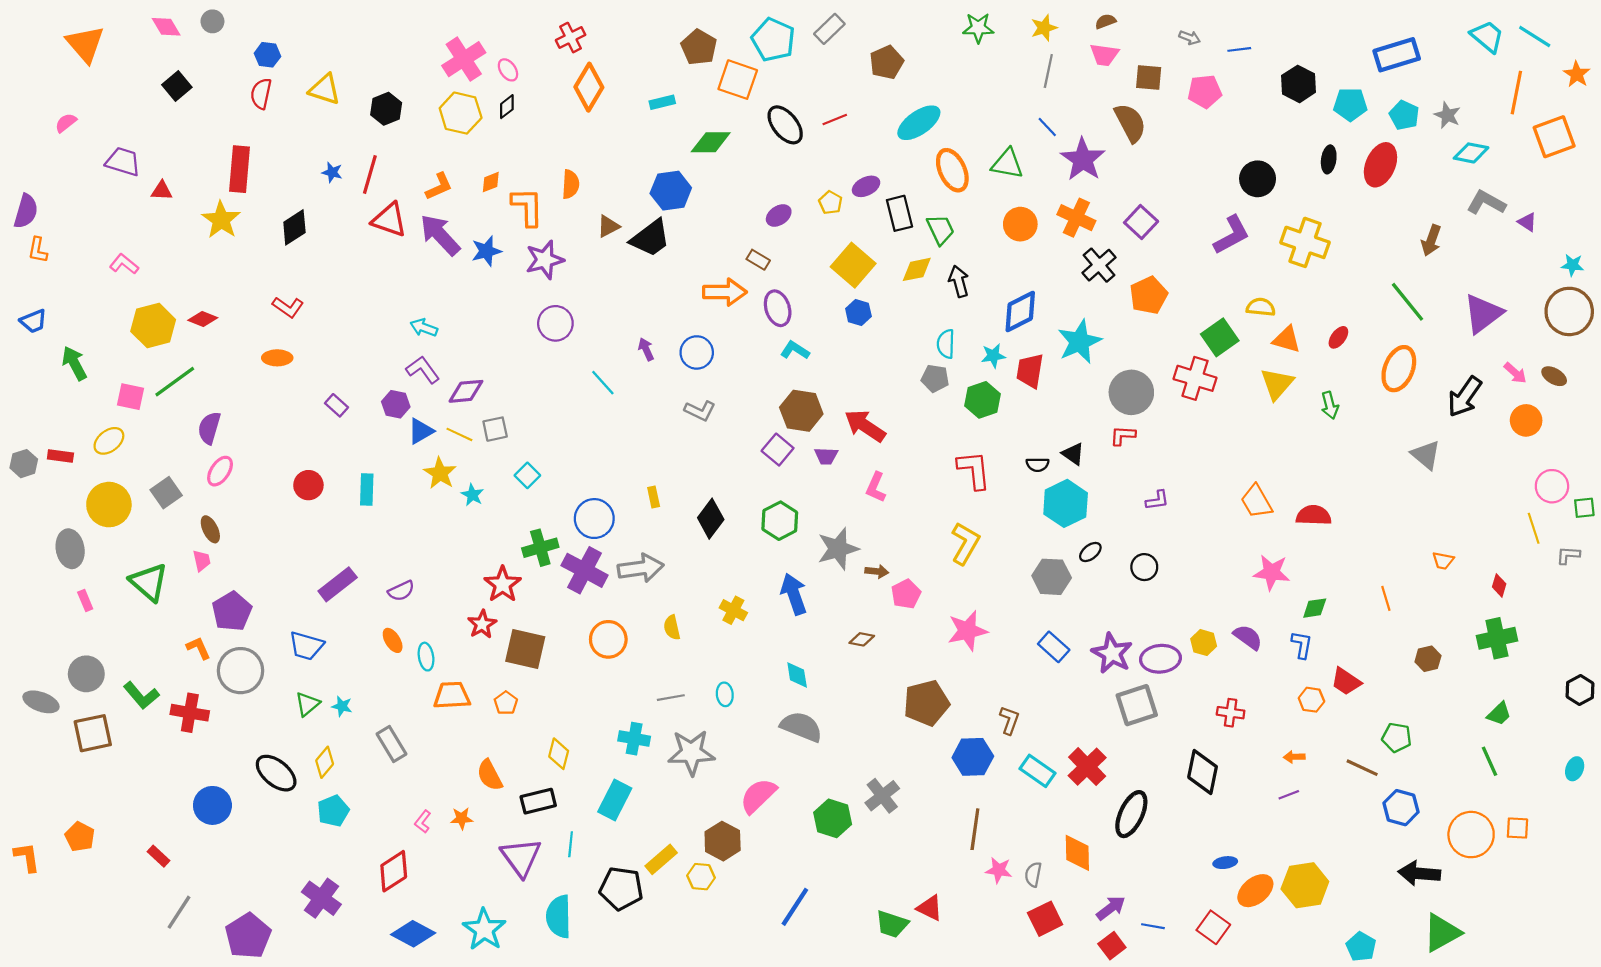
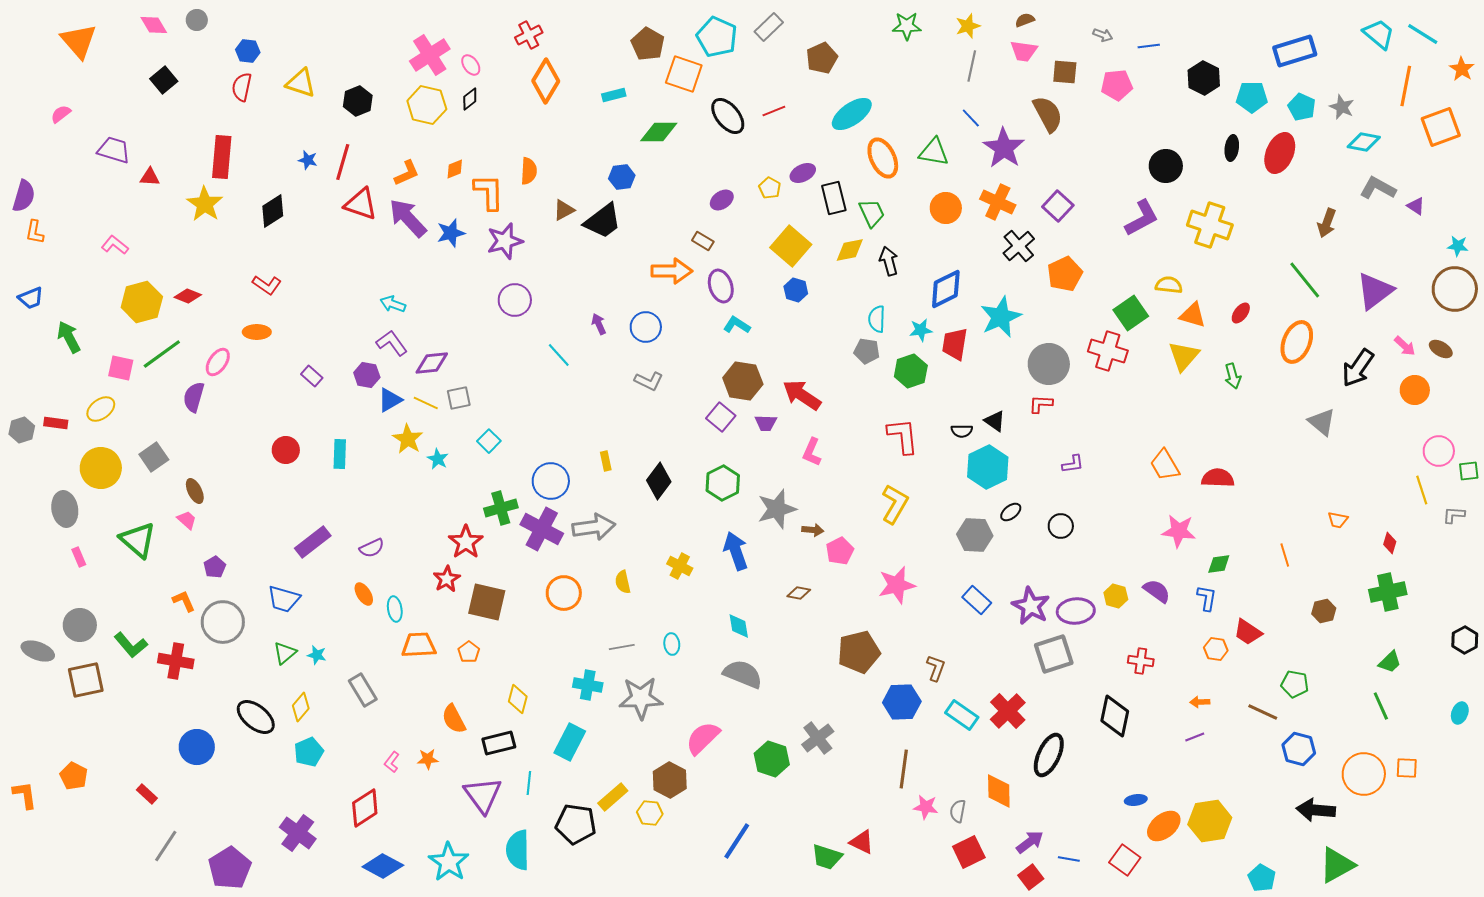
blue hexagon: (671, 191) -> (622, 177), size x0.7
pink ellipse: (220, 471) -> (218, 362), moved
pink trapezoid: (202, 561) -> (187, 520), turned -35
purple pentagon: (232, 611) -> (215, 567), size x0.6

